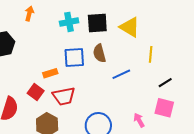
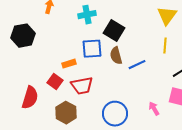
black square: (97, 23) -> (114, 31), moved, turned 35
yellow triangle: (130, 27) -> (167, 16), moved, turned 35
brown semicircle: (99, 53) -> (116, 56), moved

